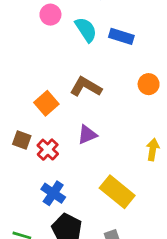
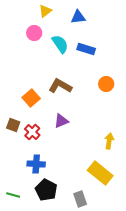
yellow arrow: (153, 150) -> (109, 141), moved
yellow rectangle: (117, 192) -> (100, 173), moved
blue cross: (53, 193) -> (36, 164), turned -30

